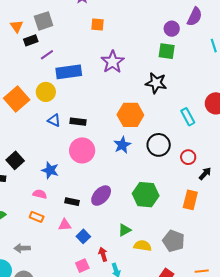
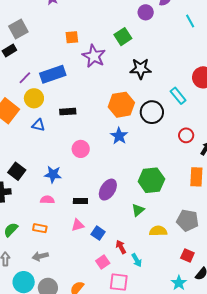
orange square: (98, 24) -> (72, 37), moved
green square: (167, 51) -> (123, 37), moved, turned -30
purple line: (47, 55) -> (25, 78), moved
blue triangle: (54, 120) -> (38, 125), moved
black rectangle: (78, 122) -> (68, 112), moved
black circle: (159, 145) -> (152, 112), moved
pink circle: (82, 150) -> (81, 149), size x0.7
orange rectangle: (37, 217) -> (40, 228), moved
green triangle: (125, 230) -> (138, 210), moved

